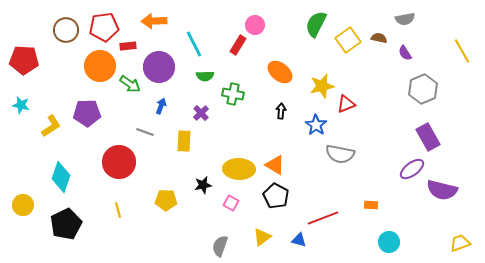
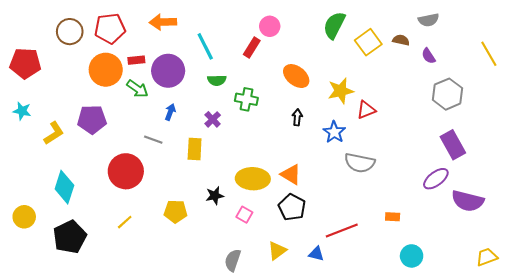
red rectangle: (128, 46) -> (136, 60), moved
yellow line: (118, 210) -> (125, 222), turned 63

